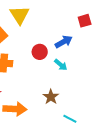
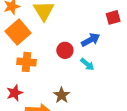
brown star: (51, 97) -> (62, 95), moved

